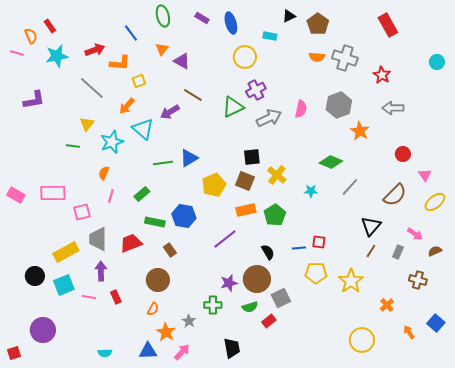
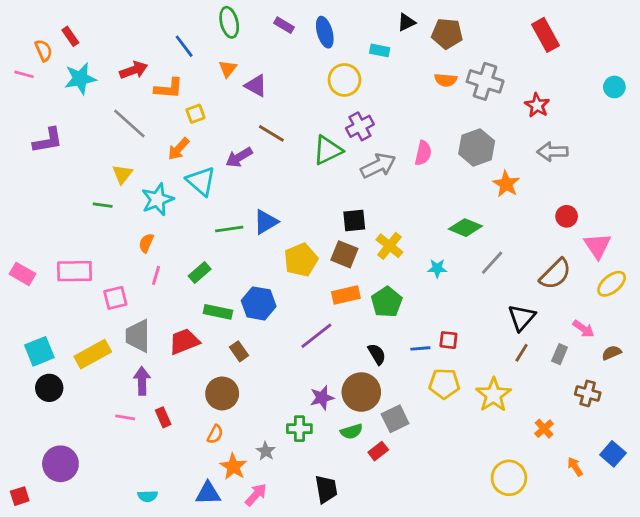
brown pentagon: (318, 24) -> (447, 34), turned -30
pink triangle: (425, 175) -> (598, 246), size x1.5
cyan square: (64, 285) -> (39, 351), moved

